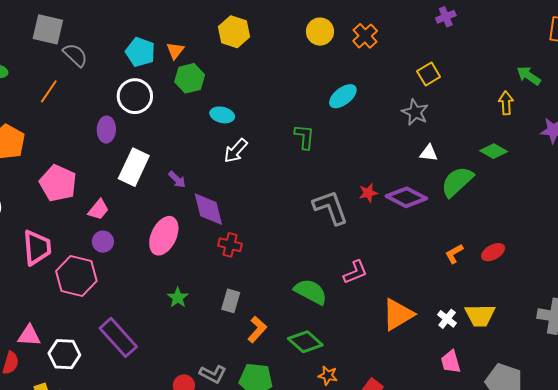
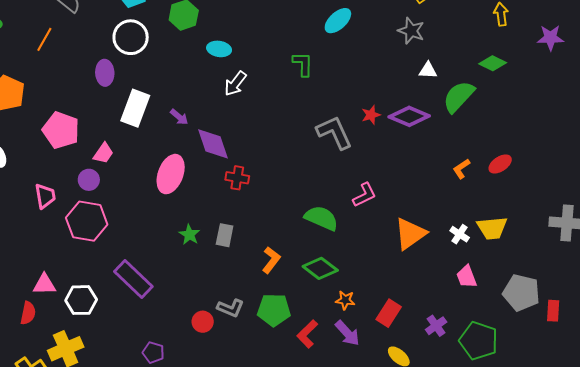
purple circle: (103, 242) -> (89, 180), moved
pink trapezoid: (37, 248) -> (45, 196), size x0.7
gray rectangle: (231, 301) -> (225, 235), moved

